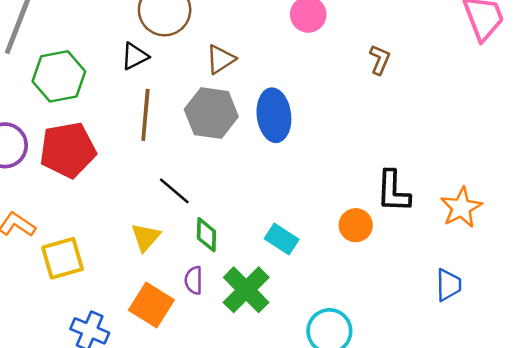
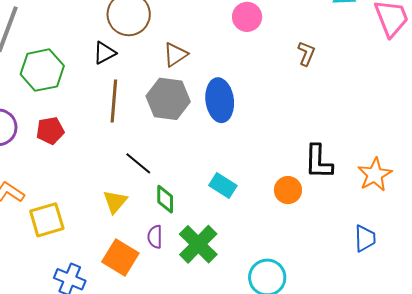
red pentagon: (68, 150) -> (50, 131), size x0.6
cyan rectangle: (282, 239) -> (223, 186), moved

